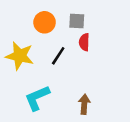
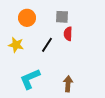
orange circle: (45, 22) -> (27, 18), moved
yellow star: (20, 56) -> (16, 45), size x0.7

